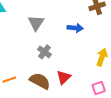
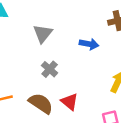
red triangle: (64, 77) -> (70, 102), turned -42

